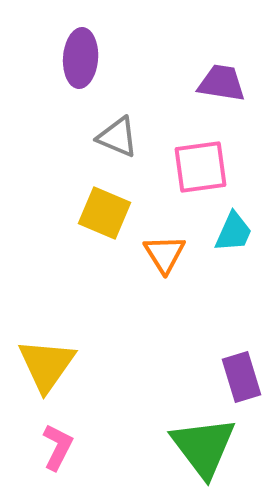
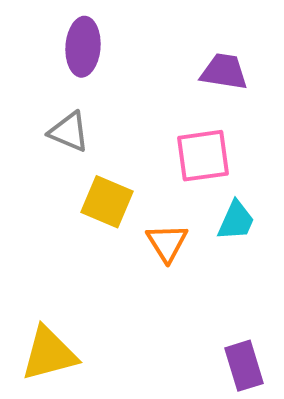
gray triangle: (118, 137) -> (69, 132), moved
yellow triangle: (47, 365) -> (49, 354), turned 40

